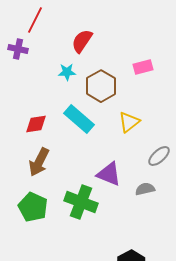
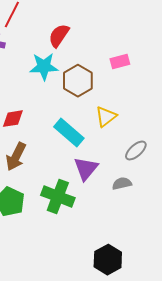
cyan star: (67, 72) -> (44, 67), size x1.6
cyan rectangle: (79, 119) -> (69, 133), moved
purple triangle: (109, 174) -> (86, 169), turned 48

